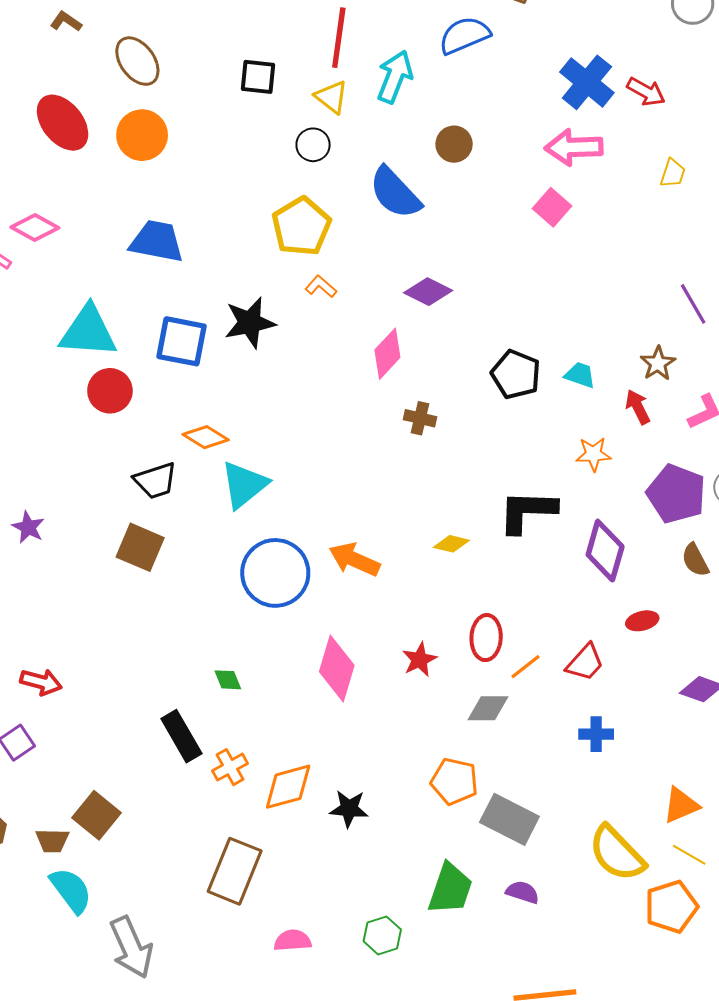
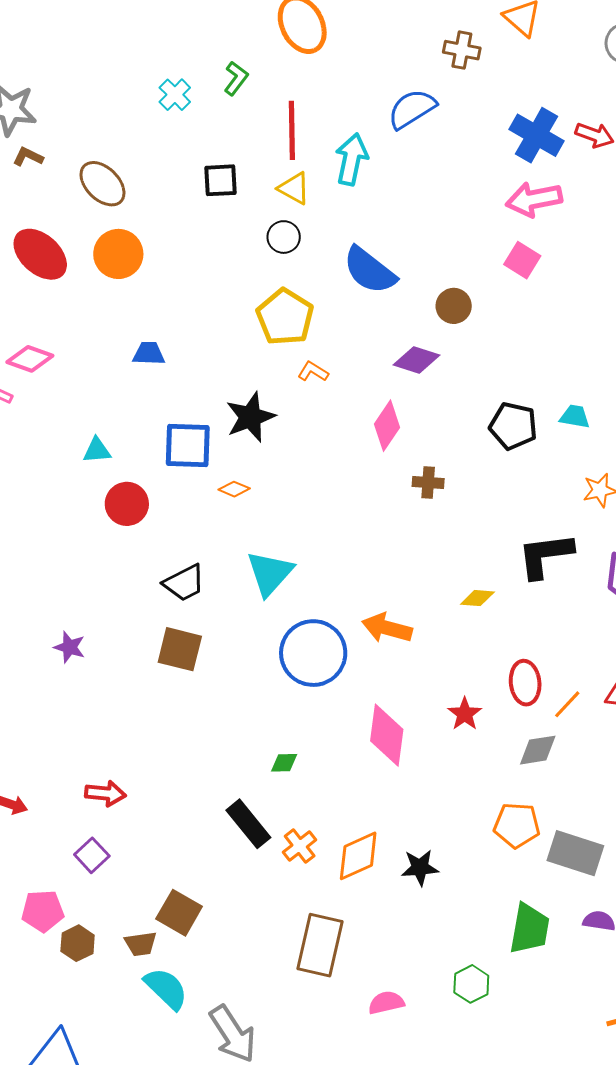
brown circle: (454, 144) -> (454, 306), moved
blue trapezoid: (157, 241) -> (149, 353), size x0.6
cyan triangle: (88, 332) -> (97, 450), size x0.5
orange diamond: (206, 437) -> (234, 489), moved, size x0.7
green diamond: (228, 680) -> (284, 763), turned -60

